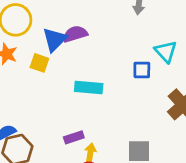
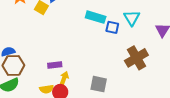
cyan rectangle: (89, 88) -> (96, 17), moved

